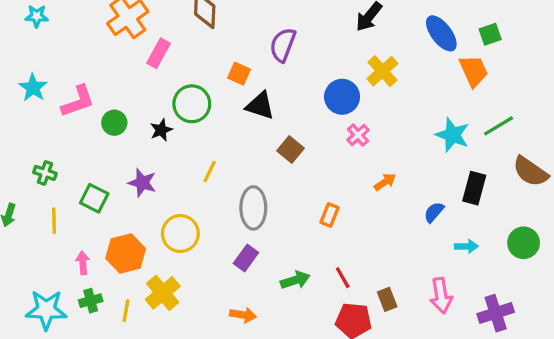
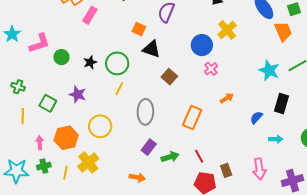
green circle: (192, 104) -> (117, 63), moved
orange rectangle: (330, 215) -> (192, 118), size x1.6
purple rectangle: (246, 258) -> (149, 147), moved

